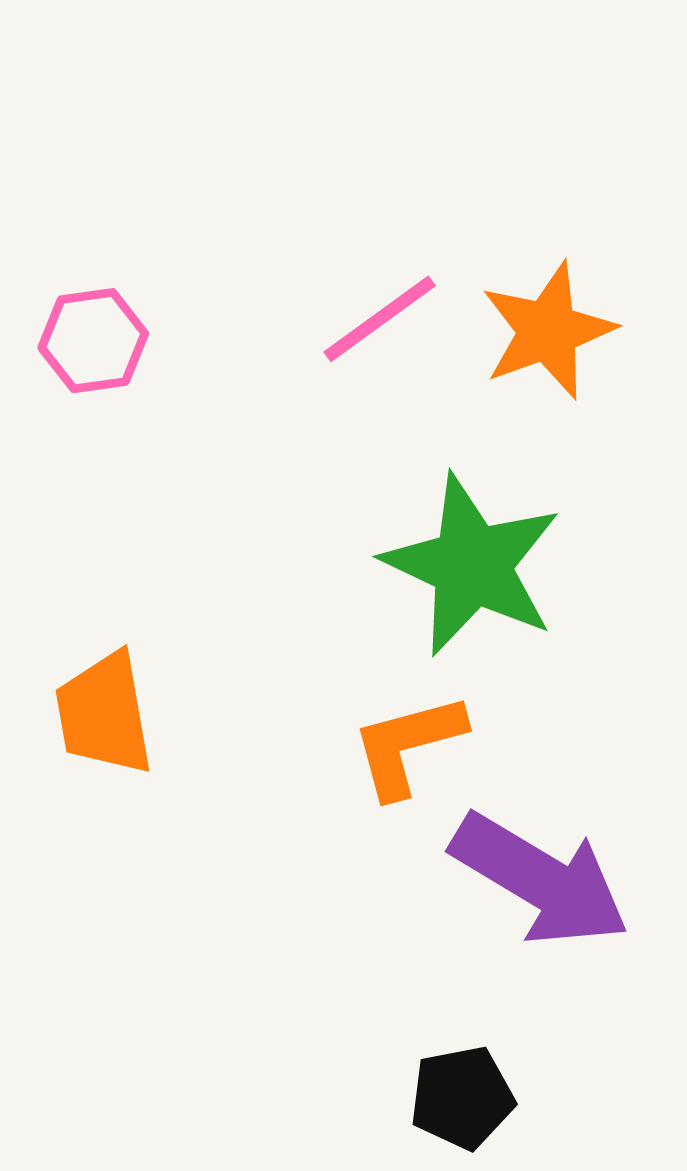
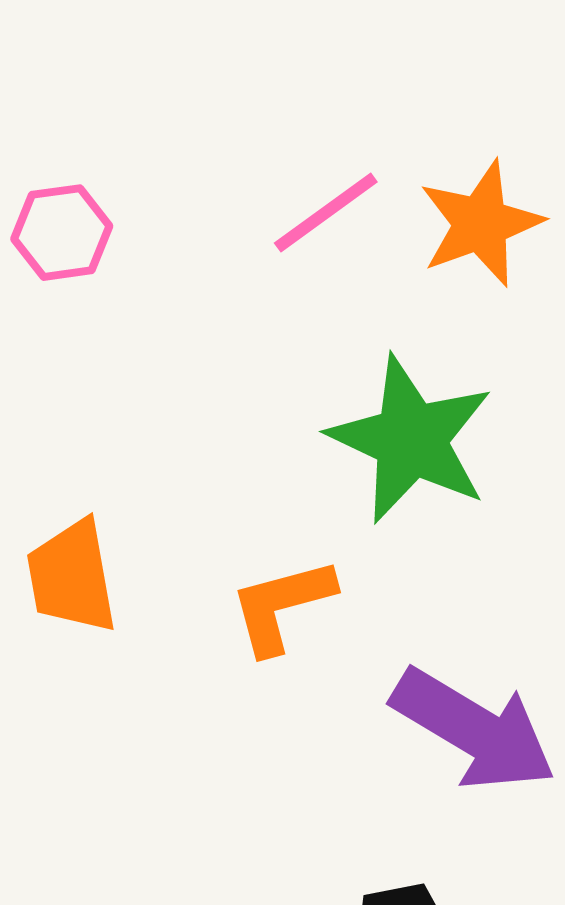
orange L-shape: (408, 745) -> (282, 606), moved

